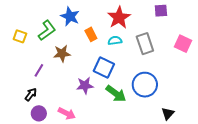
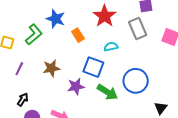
cyan semicircle: (115, 41) -> (111, 47), moved
gray rectangle: (145, 44) -> (138, 29), moved
brown star: (62, 53) -> (51, 68), moved
purple line: (39, 70) -> (19, 69), moved

